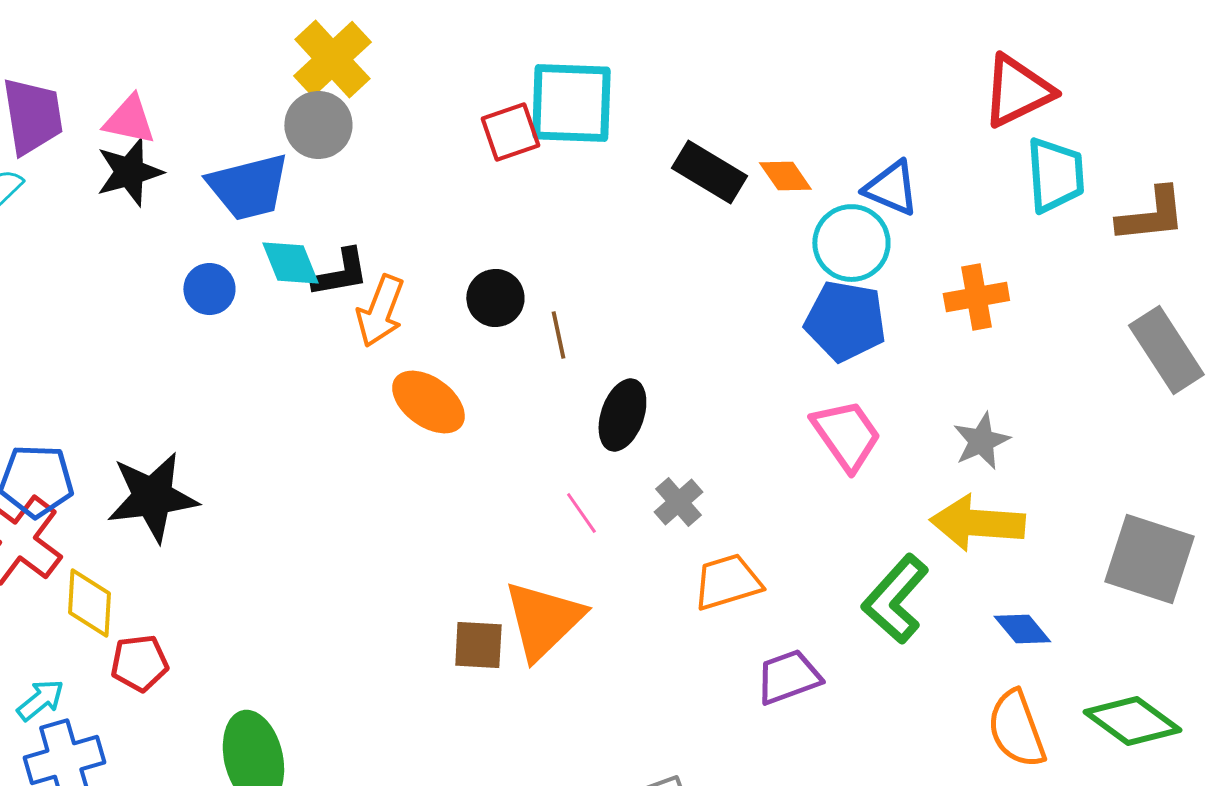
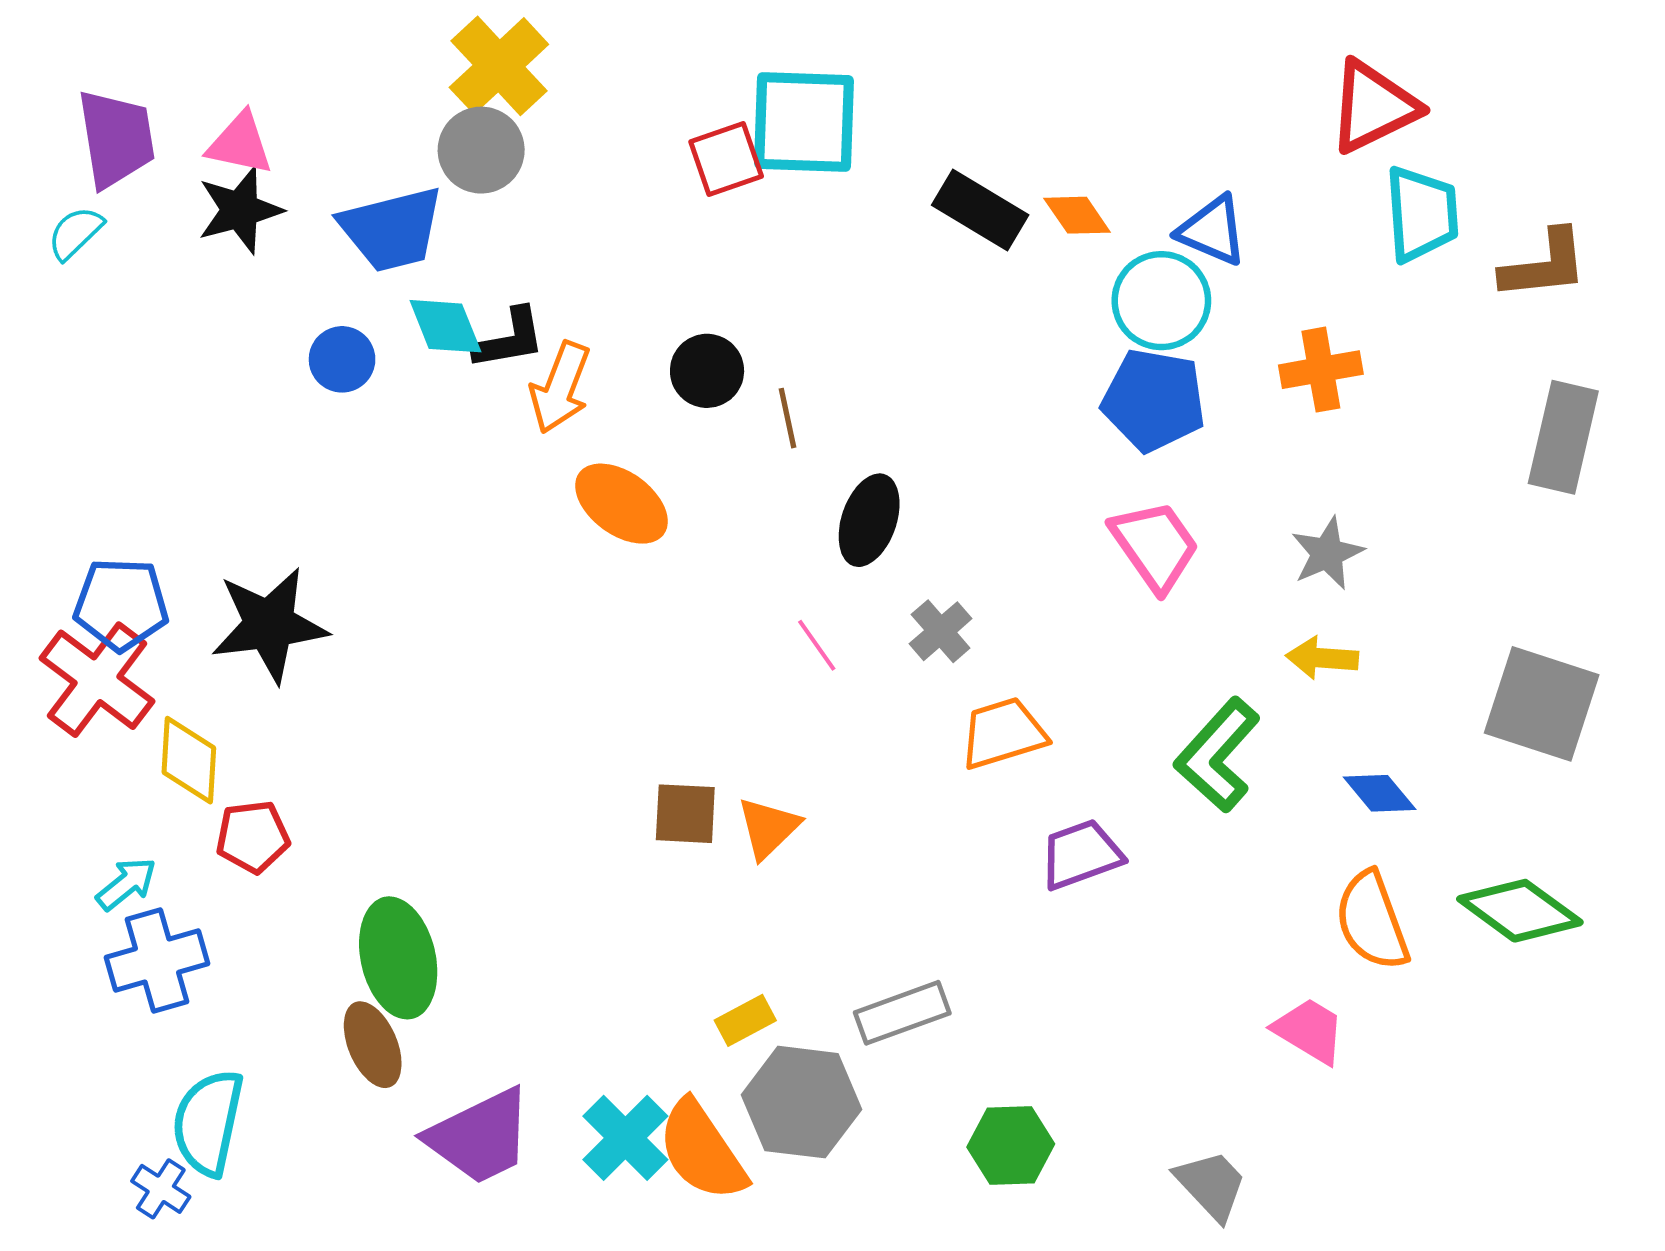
gray rectangle: (1166, 350) -> (1563, 437), turned 46
yellow arrow: (977, 523) -> (1322, 658), size x0.6
orange triangle: (543, 620) -> (768, 828), moved, size x0.6

